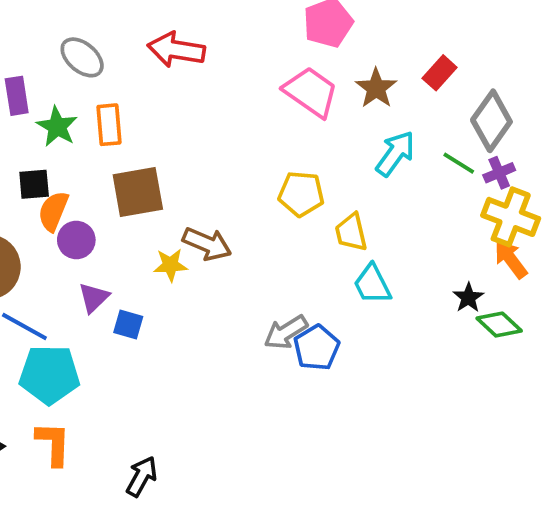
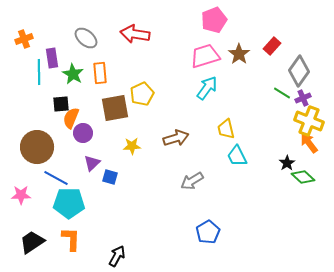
pink trapezoid: (311, 92) -> (205, 56), turned -52
cyan arrow: (395, 154) -> (207, 88), moved
yellow pentagon: (301, 194) -> (142, 94), moved, turned -30
brown arrow: (207, 244) -> (176, 138), moved, turned -40
blue pentagon: (317, 348) -> (208, 232), moved

